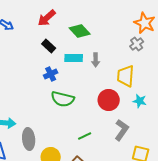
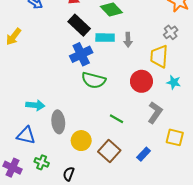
gray cross: (137, 44) -> (171, 32), moved
black rectangle: (49, 46) -> (79, 25), size x1.5
blue cross: (51, 74) -> (81, 54), size x1.5
green line: (85, 136) -> (117, 119), turned 56

